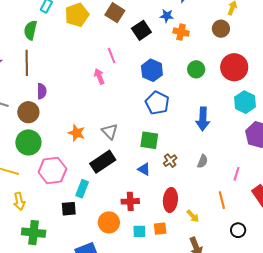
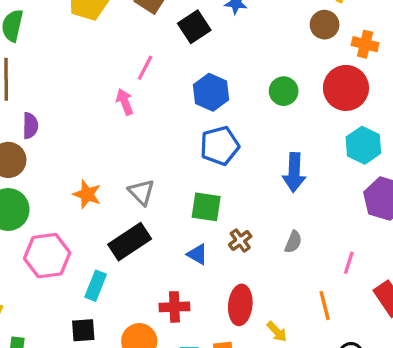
orange cross: (181, 32) -> (365, 44), moved
pink line: (112, 56) -> (145, 68), turned 49
blue pentagon: (157, 103) -> (220, 146), turned 30
black square: (69, 209) -> (83, 330), moved

